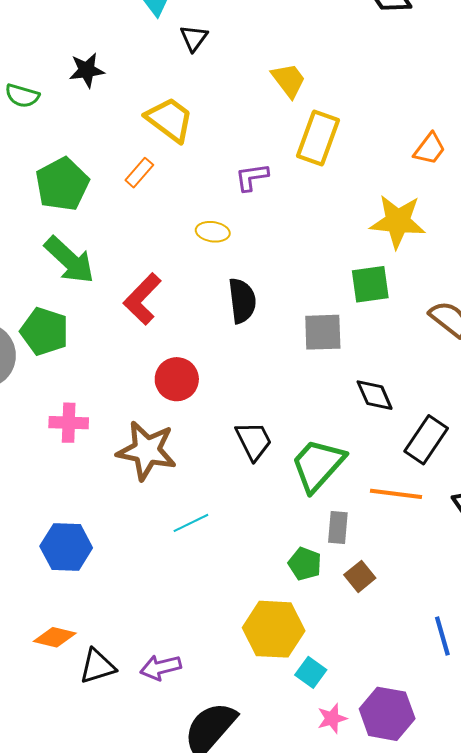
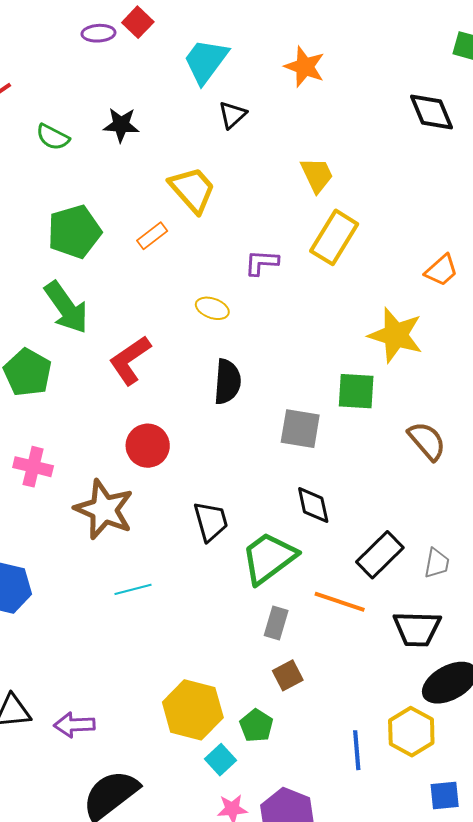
black diamond: (375, 395) -> (313, 505), moved
green pentagon: (305, 564) -> (256, 726), moved

